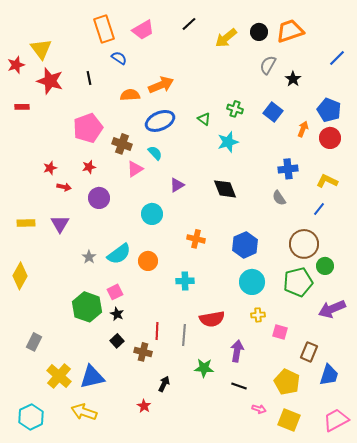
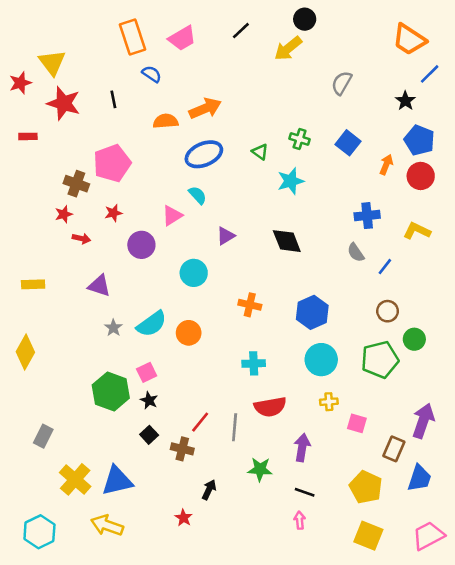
orange trapezoid: (290, 31) -> (409, 40), moved, turned -128
black circle: (259, 32) -> (305, 19), moved
black star: (293, 79) -> (405, 101), moved
brown cross: (122, 144) -> (76, 184), moved
purple circle: (99, 198) -> (141, 245), moved
blue line: (319, 209) -> (385, 267), moved
purple triangle: (60, 224) -> (99, 286), moved, turned -42
brown circle: (304, 244) -> (388, 311), size x0.6
cyan cross: (185, 281) -> (254, 363), moved
purple arrow: (332, 309) -> (423, 421), moved, turned 132
red line: (157, 331) -> (200, 422), turned 36
pink arrow: (259, 409) -> (300, 520), moved, turned -112

